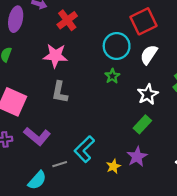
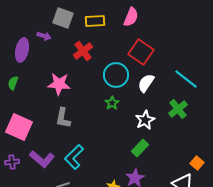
red cross: (67, 20) -> (83, 51), moved
red square: (143, 21) -> (141, 52), turned -30
cyan L-shape: (84, 149) -> (74, 157), moved

